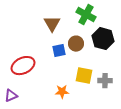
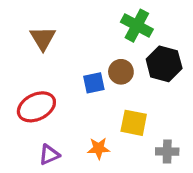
brown triangle: (52, 24) -> (43, 38), moved
gray cross: (105, 81) -> (167, 151), moved
purple triangle: (11, 96) -> (49, 155), moved

